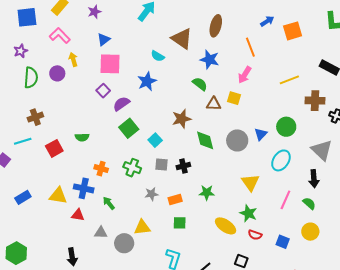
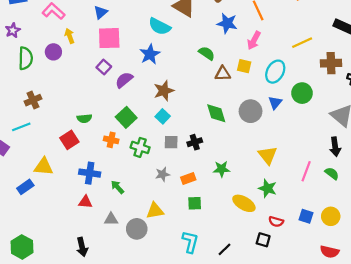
cyan semicircle: (158, 56) -> (160, 26), size x1.5
blue star: (210, 59) -> (227, 23), moved
brown star: (182, 119) -> (164, 91), moved
green square: (129, 128) -> (126, 117), moved
red square: (54, 148) -> (69, 140), moved
cyan ellipse: (281, 160) -> (275, 72), moved
orange cross: (101, 169) -> (111, 140), moved
yellow triangle: (58, 196) -> (44, 167), moved
yellow circle: (310, 232) -> (331, 216), moved
red semicircle: (255, 235) -> (276, 222), moved

